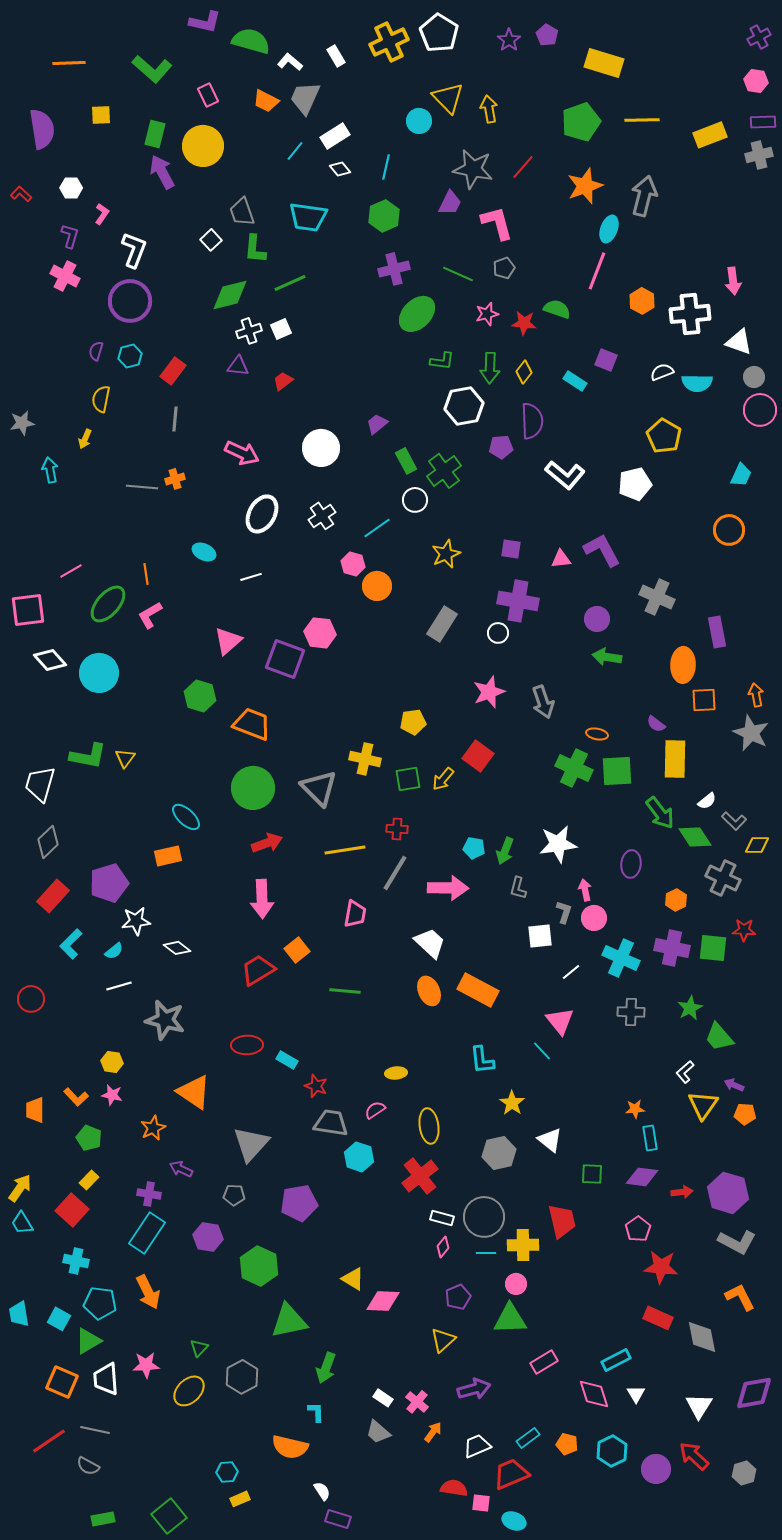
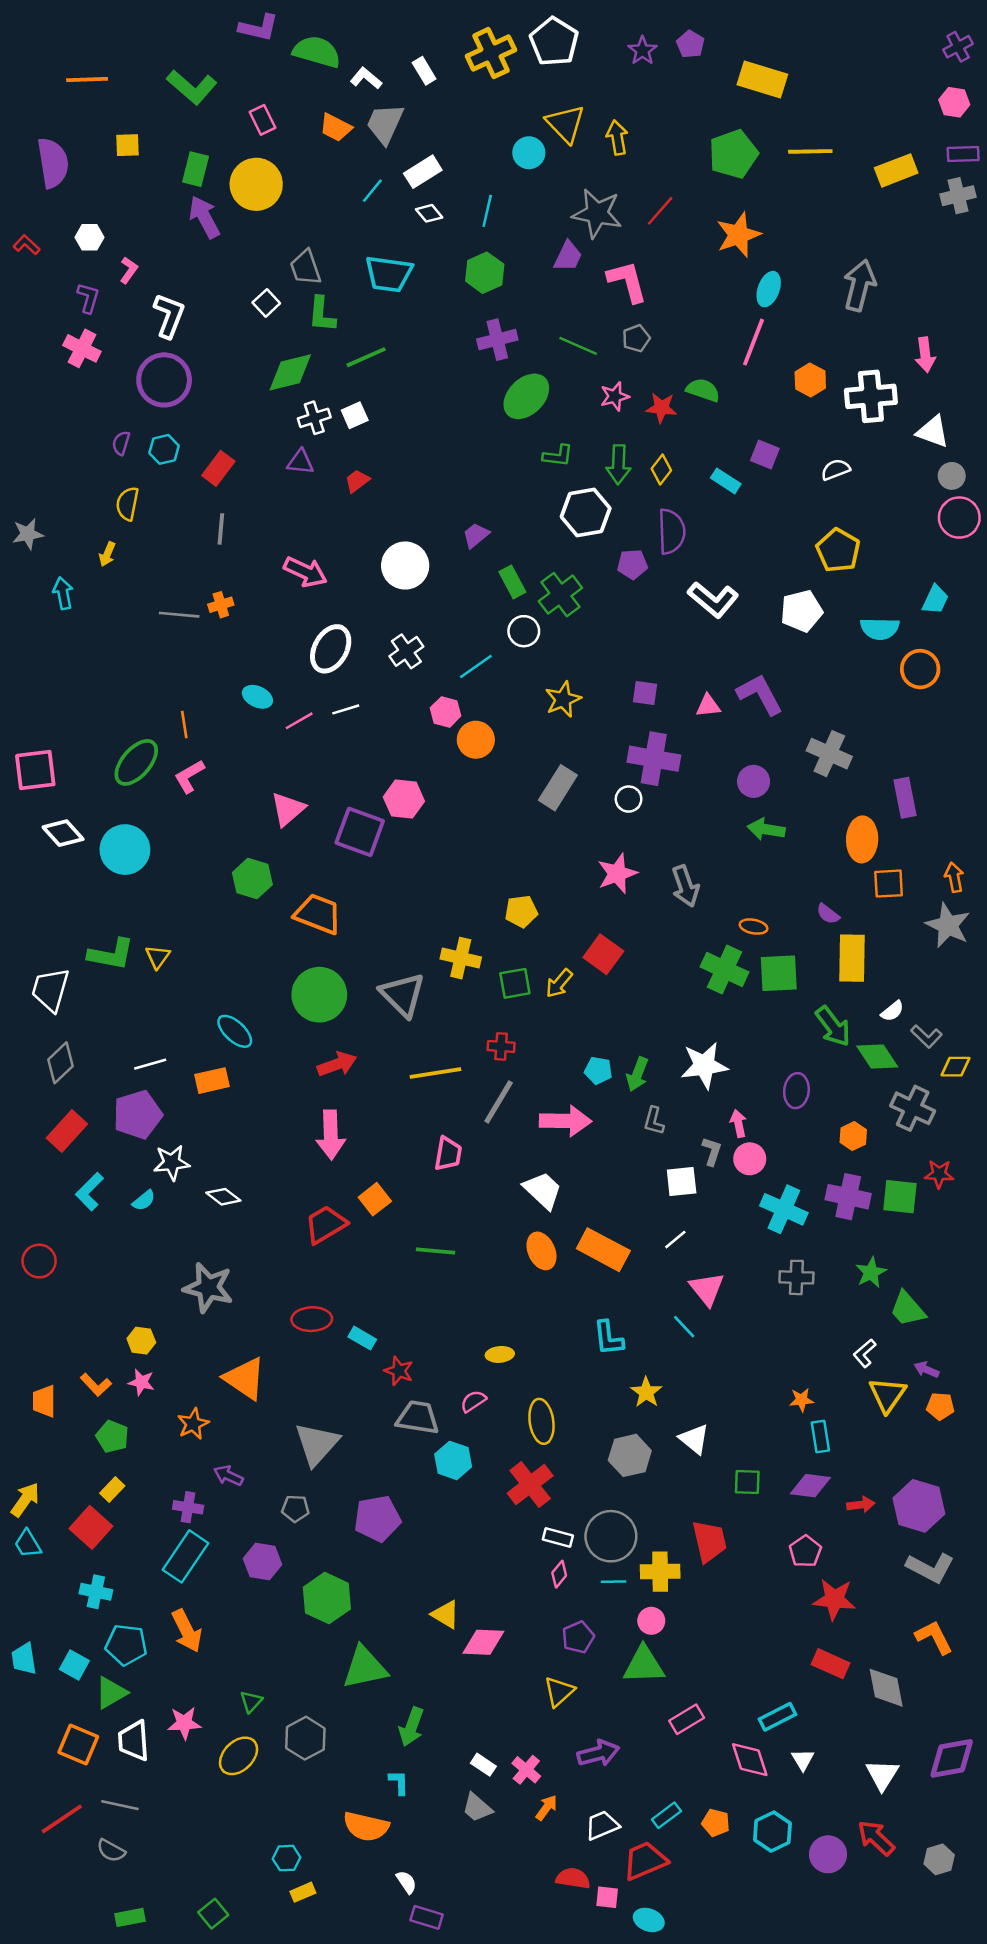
gray arrow: (644, 196) -> (860, 285), moved
cyan semicircle: (697, 383) -> (880, 629), moved
pink line: (71, 571) -> (299, 721), moved
white line: (251, 577) -> (346, 709), moved
white line: (571, 972) -> (675, 1240), moved
white line: (119, 986) -> (150, 1064), moved
green square: (169, 1516) -> (213, 1914), size x0.7

